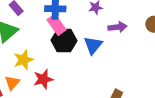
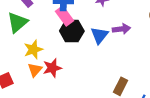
purple arrow: (118, 27) -> (121, 29), moved
orange triangle: (12, 83) -> (35, 70), moved

